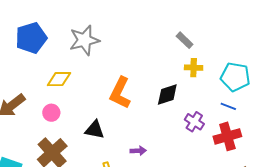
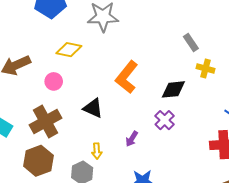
gray rectangle: (185, 40) -> (191, 42), moved
purple cross: (194, 122) -> (165, 120), moved
purple arrow: (138, 151) -> (132, 139), turned 112

